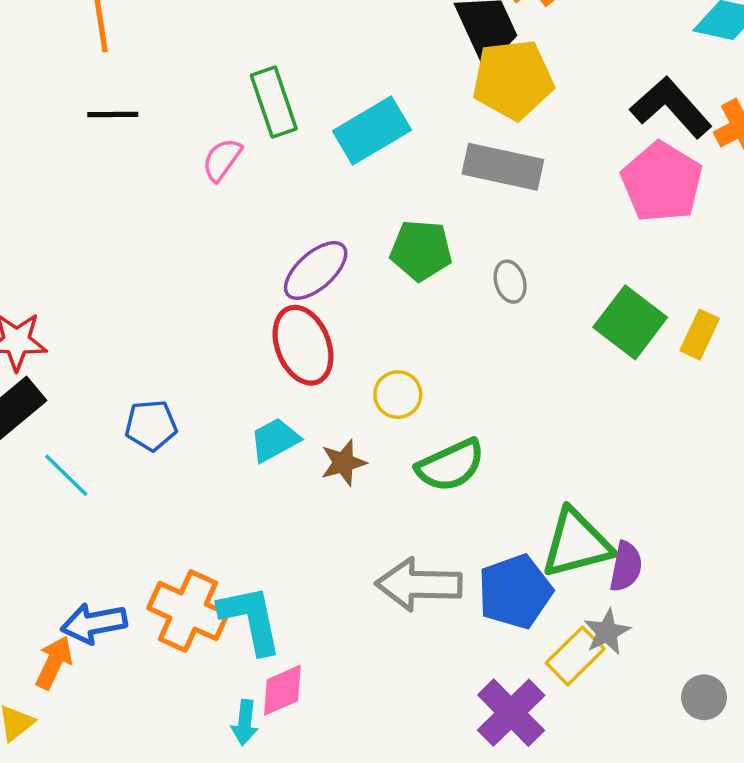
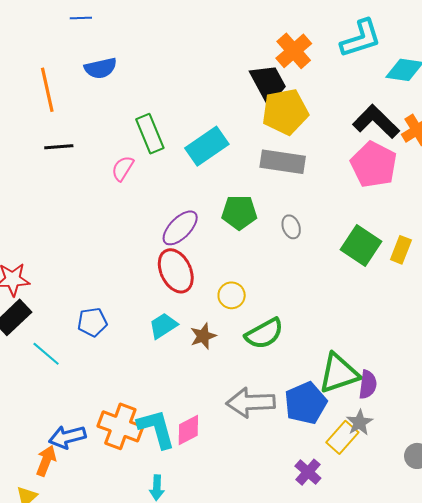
pink diamond: (282, 690) -> (188, 430), moved
purple cross: (511, 713) -> (308, 472), size x0.7

